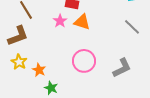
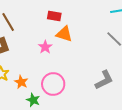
pink star: (60, 21) -> (45, 47), moved
pink circle: (84, 61) -> (53, 84), moved

